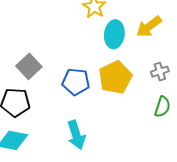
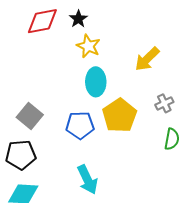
cyan ellipse: (114, 34) -> (96, 82), moved

